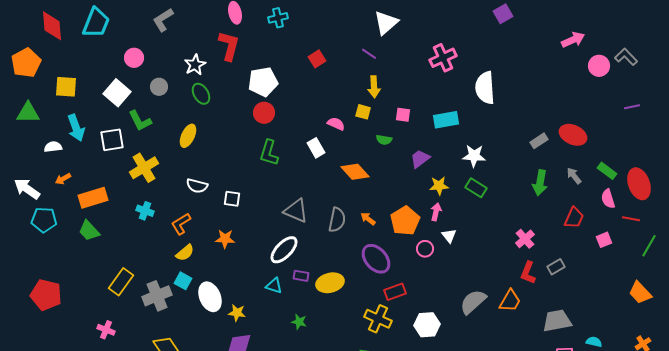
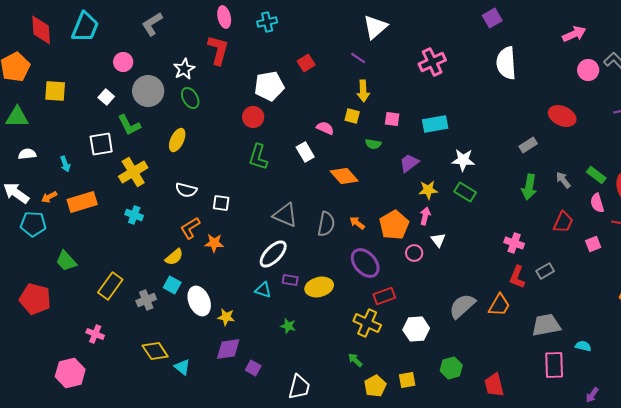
pink arrow: (573, 40) -> (574, 34), moved
white pentagon: (263, 82) -> (269, 86), moved
gray circle: (159, 87) -> (148, 91), size x1.8
white semicircle: (485, 88) -> (506, 63), moved
white square: (117, 93) -> (106, 97), size x0.6
cyan arrow: (76, 128) -> (65, 164), moved, size x0.6
red ellipse: (573, 135) -> (562, 116), moved
white semicircle: (53, 147) -> (27, 154), moved
orange arrow: (63, 179) -> (49, 197), moved
orange L-shape: (181, 224) -> (190, 228), moved
green trapezoid: (89, 231) -> (66, 261), moved
pink cross: (525, 239) -> (514, 243), turned -30
gray cross: (157, 296) -> (146, 300), size x0.7

